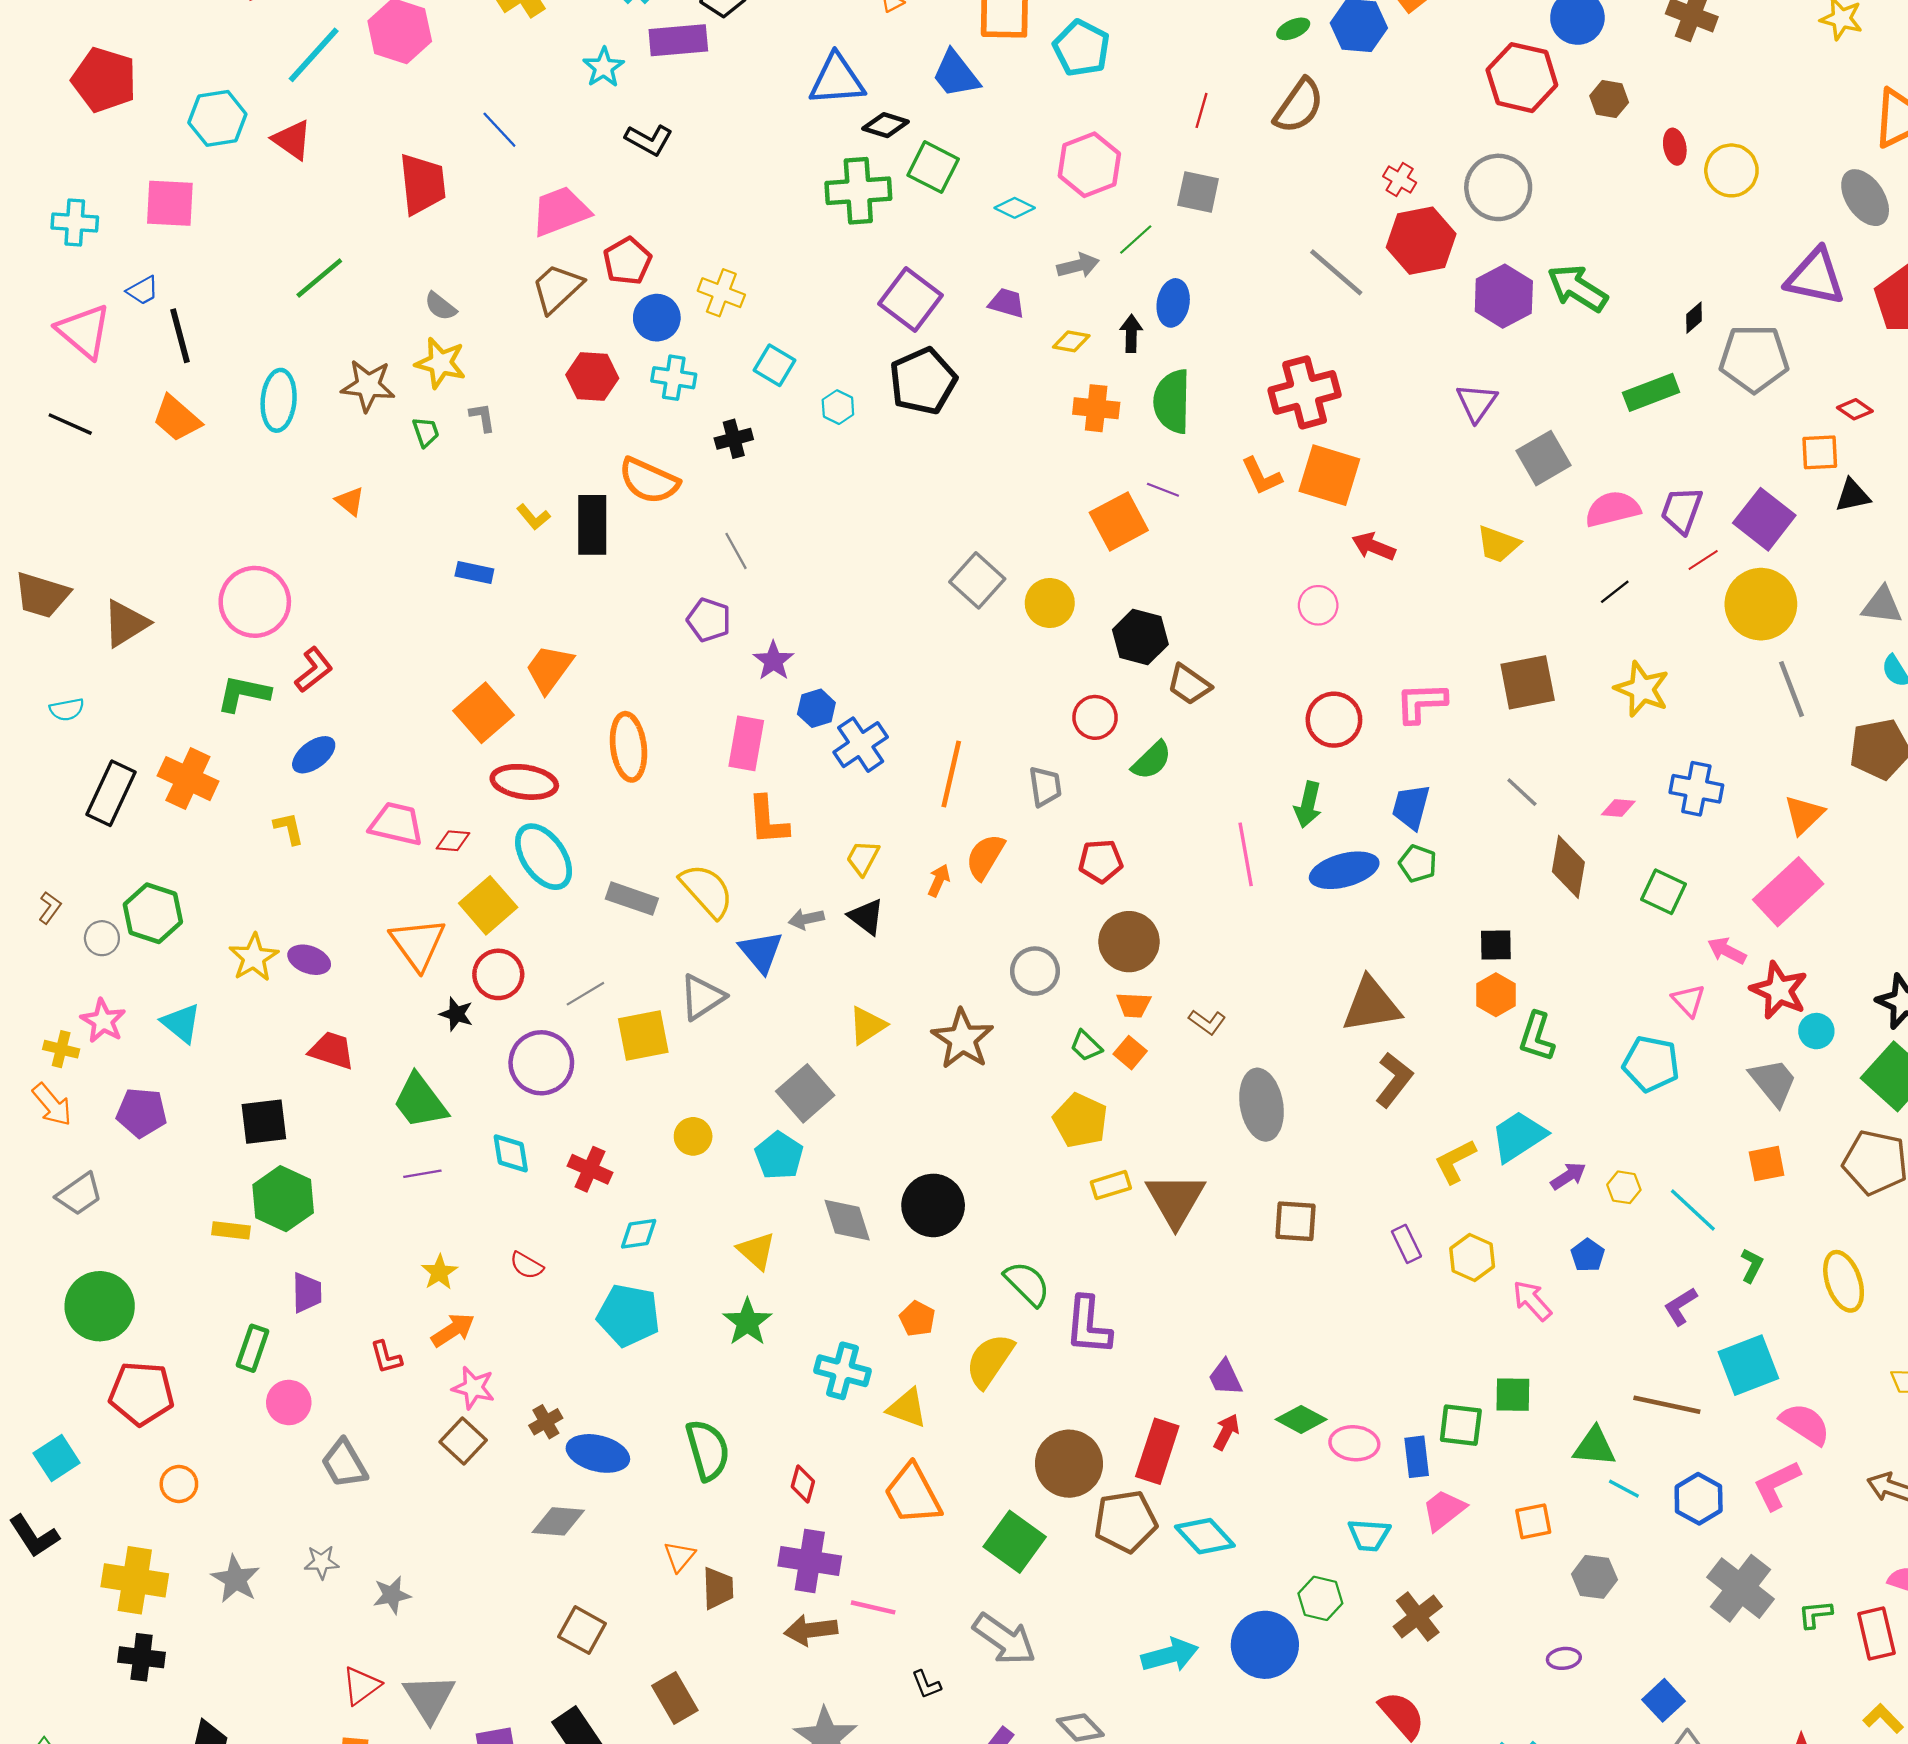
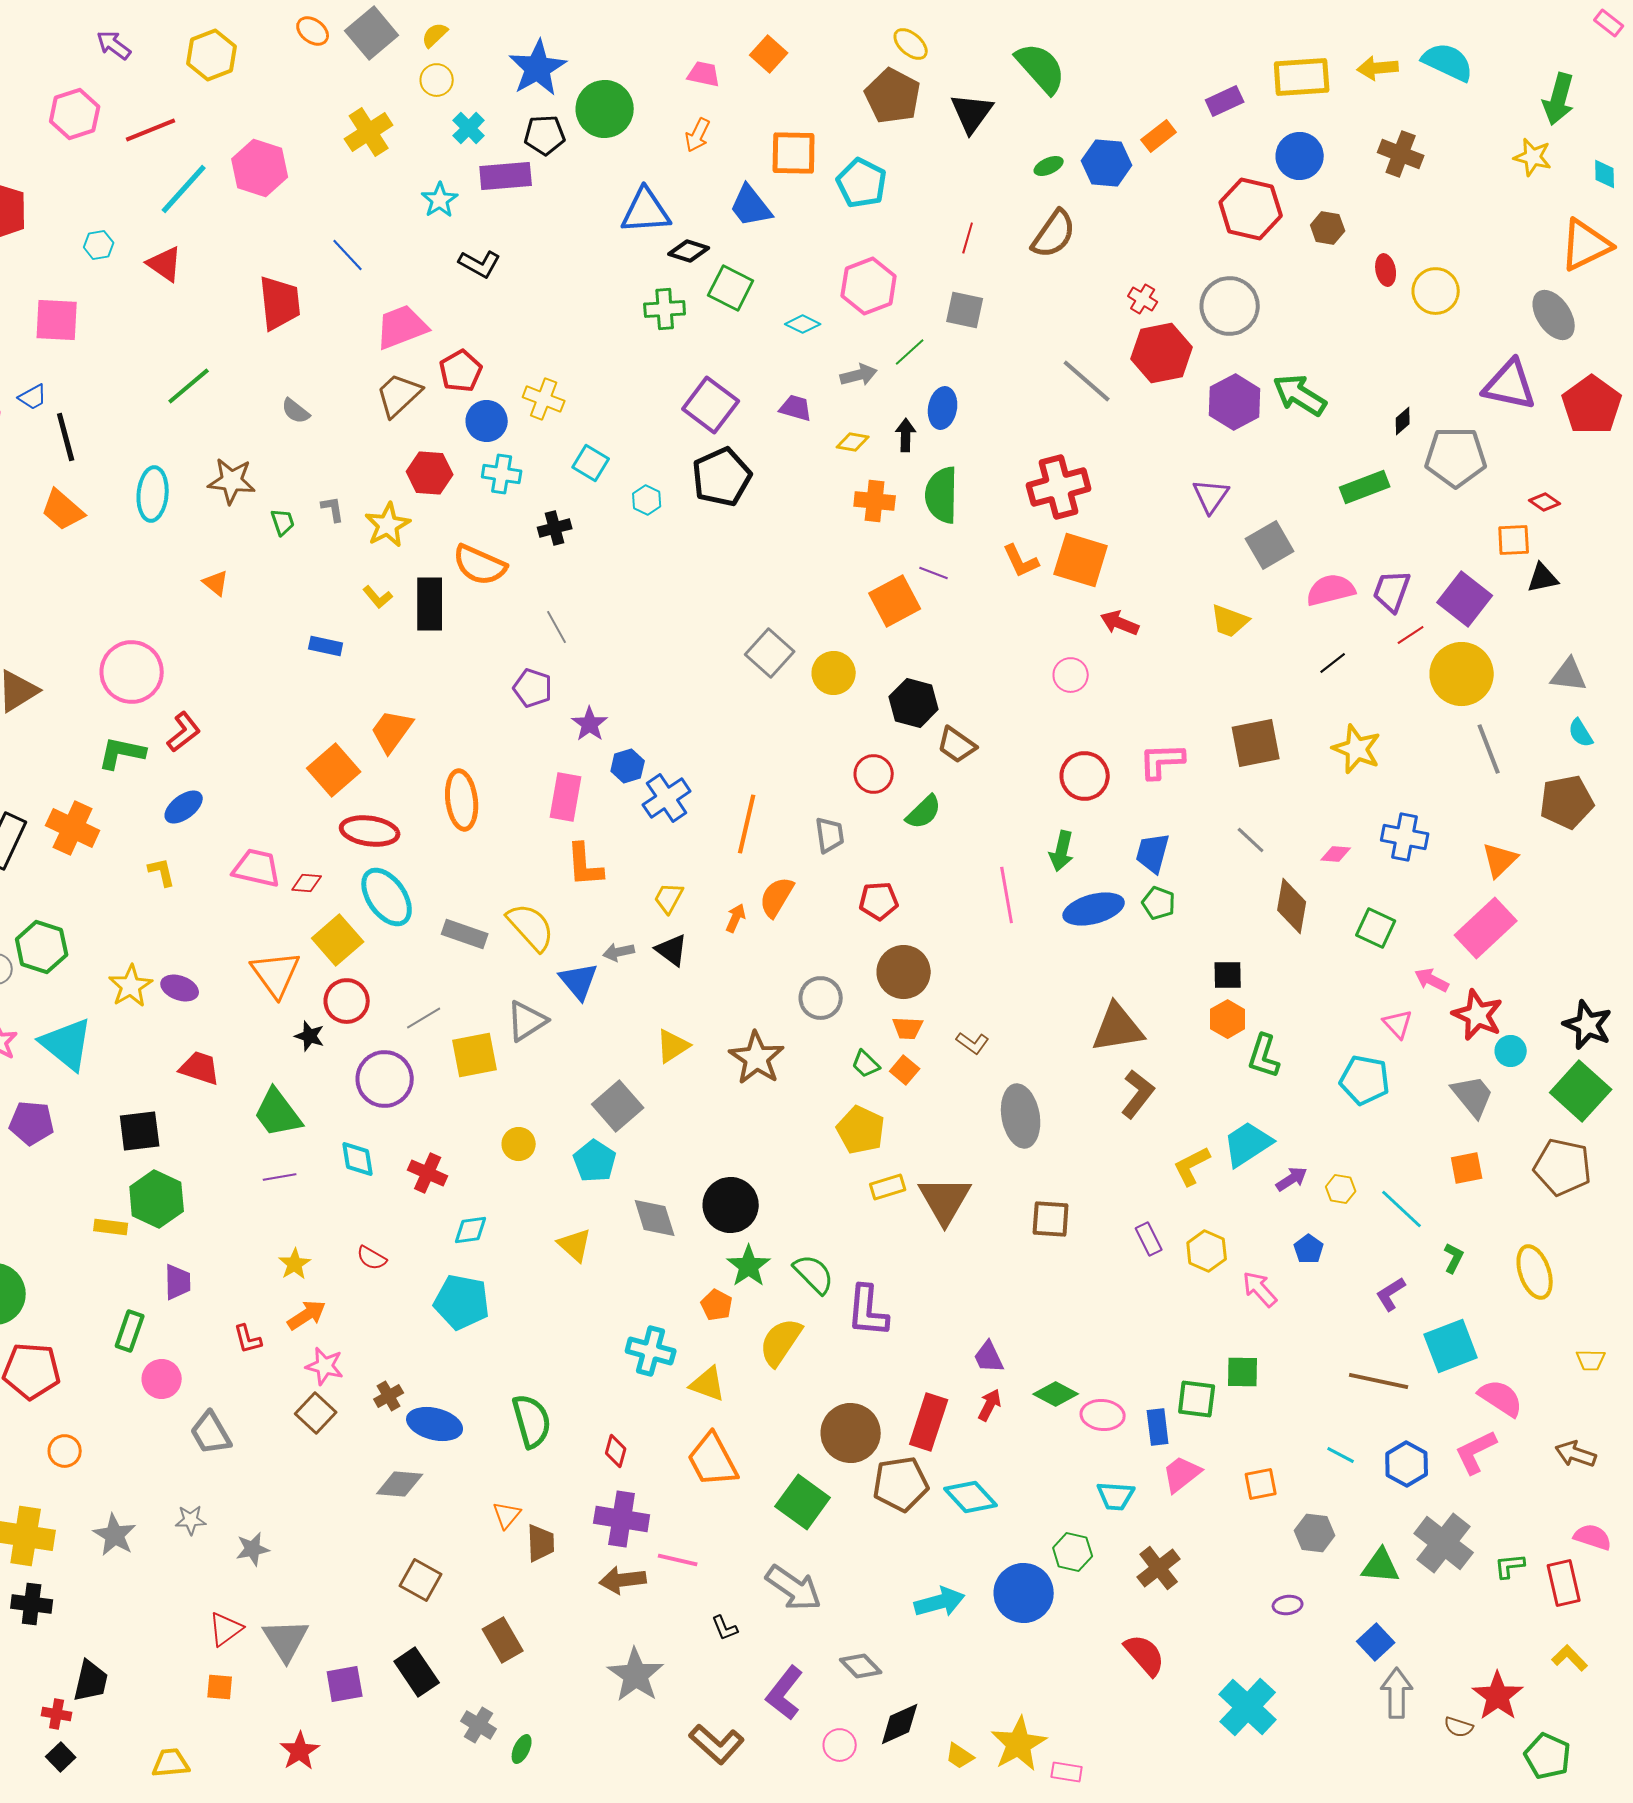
cyan hexagon: (217, 118) -> (99, 245), size x0.6
green cross: (858, 191) -> (665, 309), size x0.7
yellow star: (441, 363) -> (388, 525), moved, turned 30
cyan triangle: (181, 1023) -> (67, 1044), size x1.5
green star: (747, 1322) -> (749, 1266), moved
green triangle: (1594, 1447) -> (1381, 1566), moved

